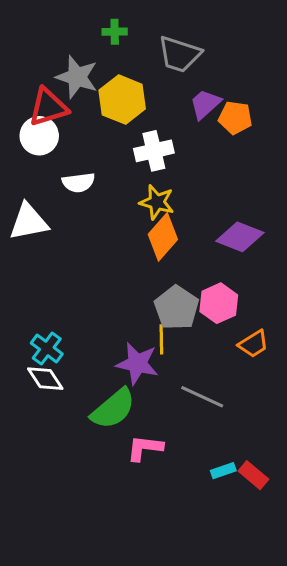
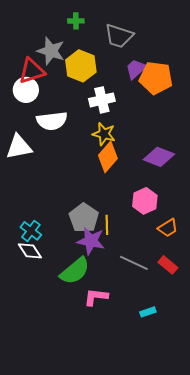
orange pentagon: (235, 118) -> (156, 78), size x1.5
white semicircle: (78, 183) -> (52, 121), size x1.4
gray pentagon: (176, 308) -> (84, 218), moved
red rectangle: (253, 475) -> (168, 265), moved

